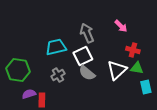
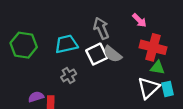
red cross: (133, 50) -> (153, 47), size x1.6
green hexagon: (18, 70) -> (24, 45), moved
white triangle: (117, 70) -> (148, 88), moved
gray semicircle: (87, 73) -> (112, 54), moved

